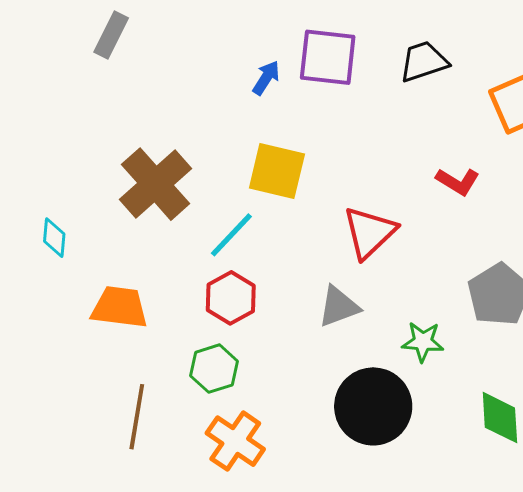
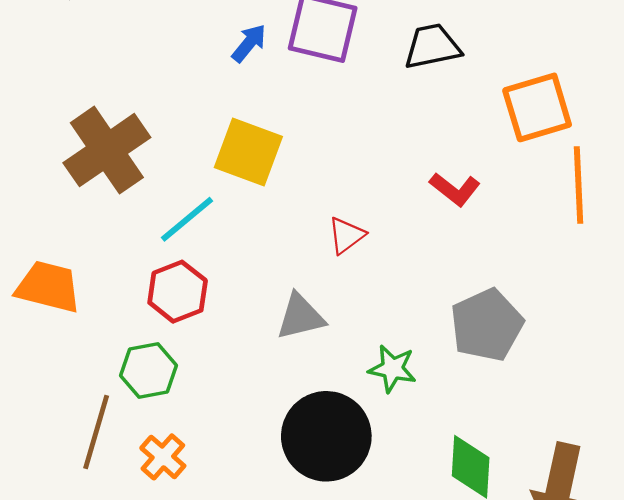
red triangle: (369, 232) -> (346, 235), size x0.6
brown line: (137, 417) -> (96, 432), moved
orange cross: (235, 441) -> (163, 457), size x0.7

